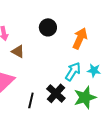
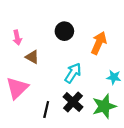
cyan arrow: (73, 71) -> (73, 73), moved

